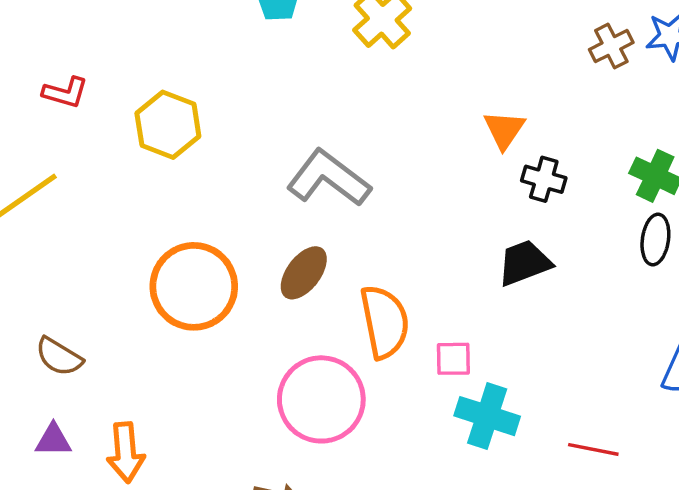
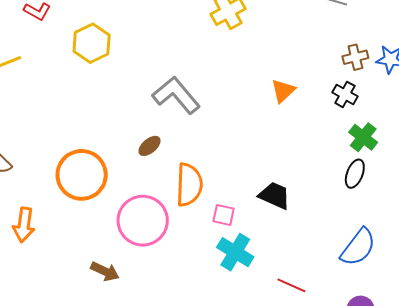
black cross: (544, 179) -> (345, 94), moved
black trapezoid: (524, 263) -> (275, 195), moved, turned 32
brown ellipse: (304, 273) -> (150, 146), size x0.7
orange circle: (194, 286) -> (82, 175), moved

